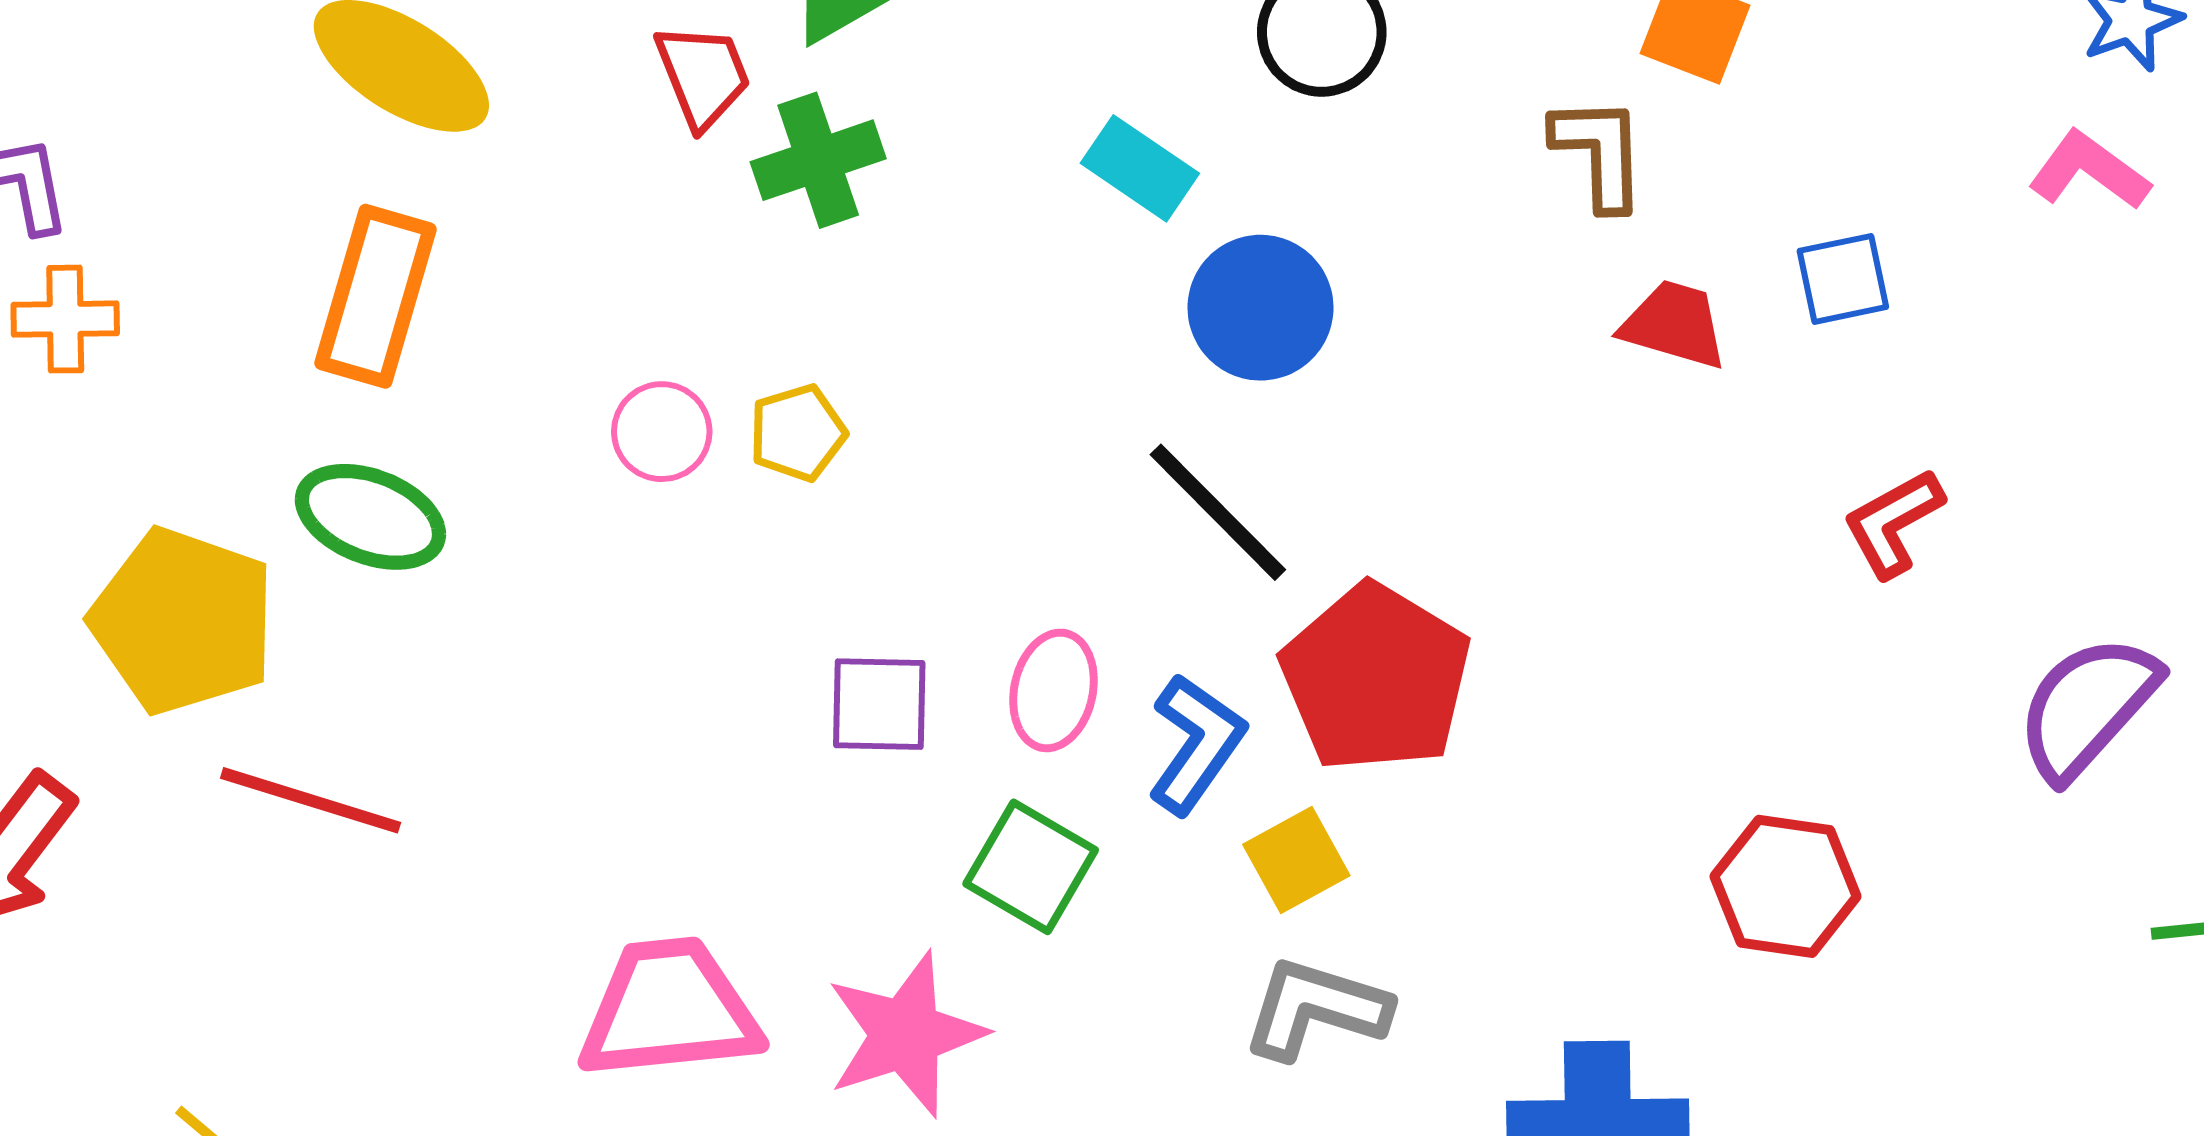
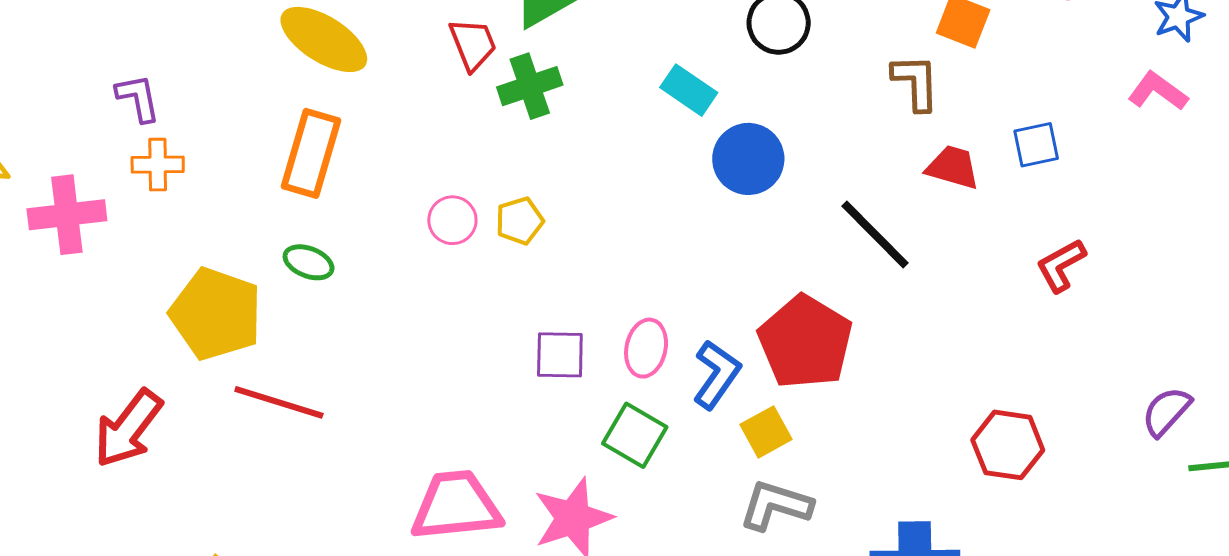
black line: (1218, 512) -> (875, 234), moved
green ellipse: (370, 517) -> (309, 262), size x0.7
purple semicircle: (2087, 707) -> (1166, 411), moved, size x0.7

